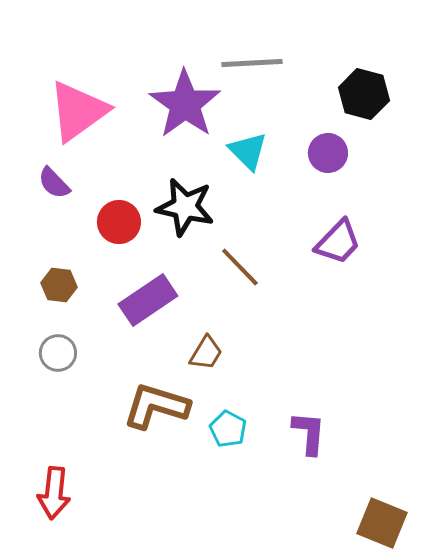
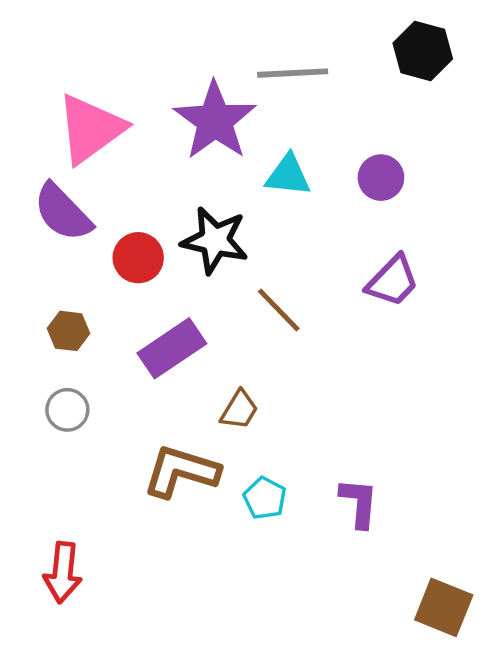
black hexagon: (364, 94) -> (423, 51), moved
cyan triangle: (248, 151) -> (288, 175), turned -39
purple semicircle: (54, 183) -> (63, 212), size x1.6

